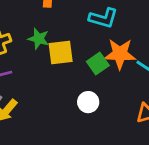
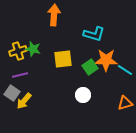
green star: (39, 39) -> (33, 49), moved

